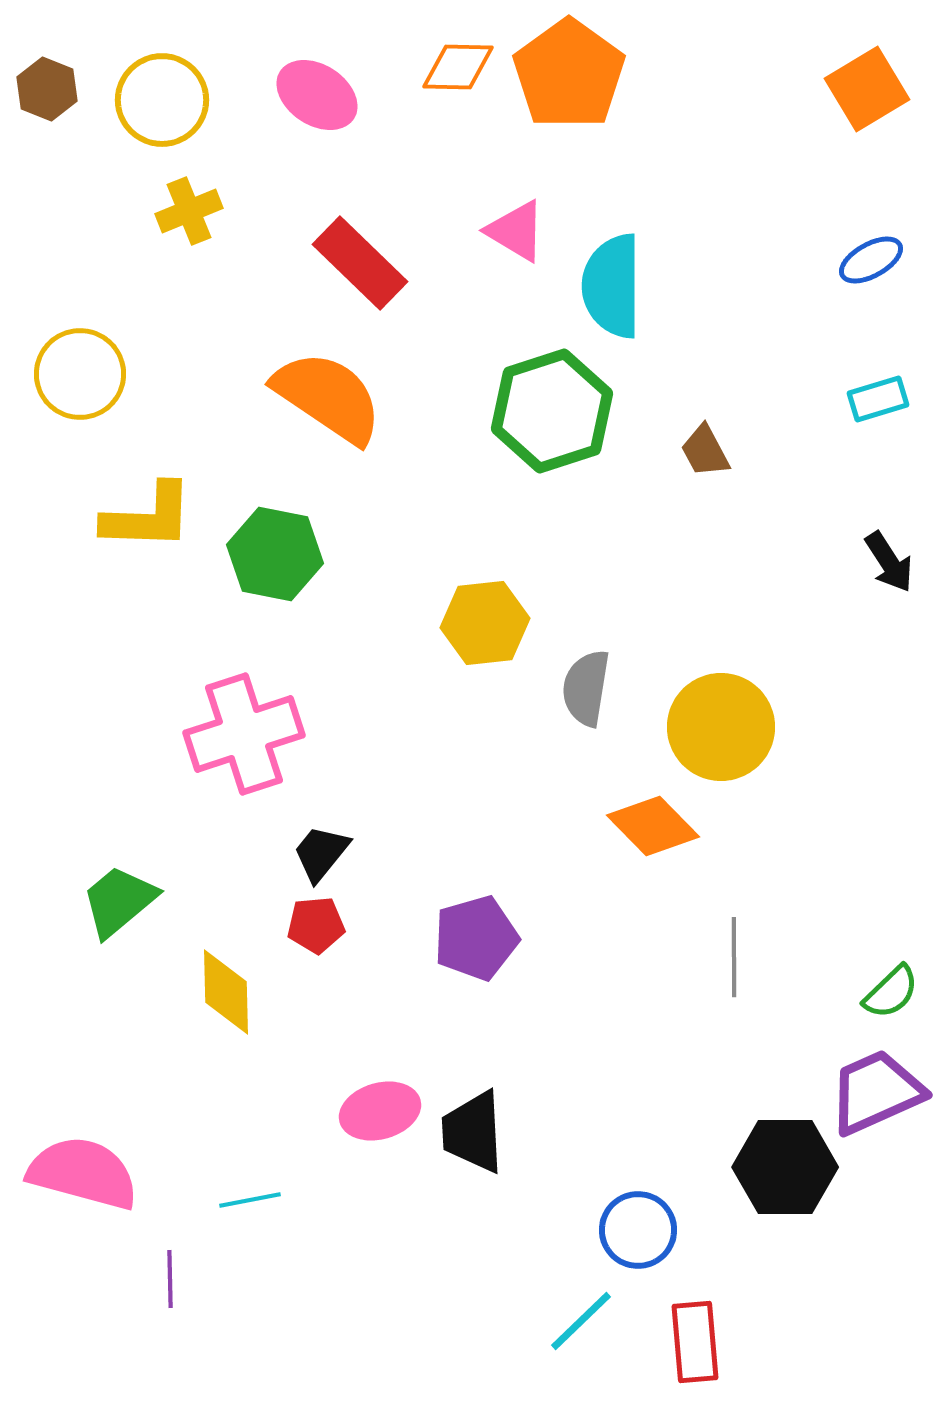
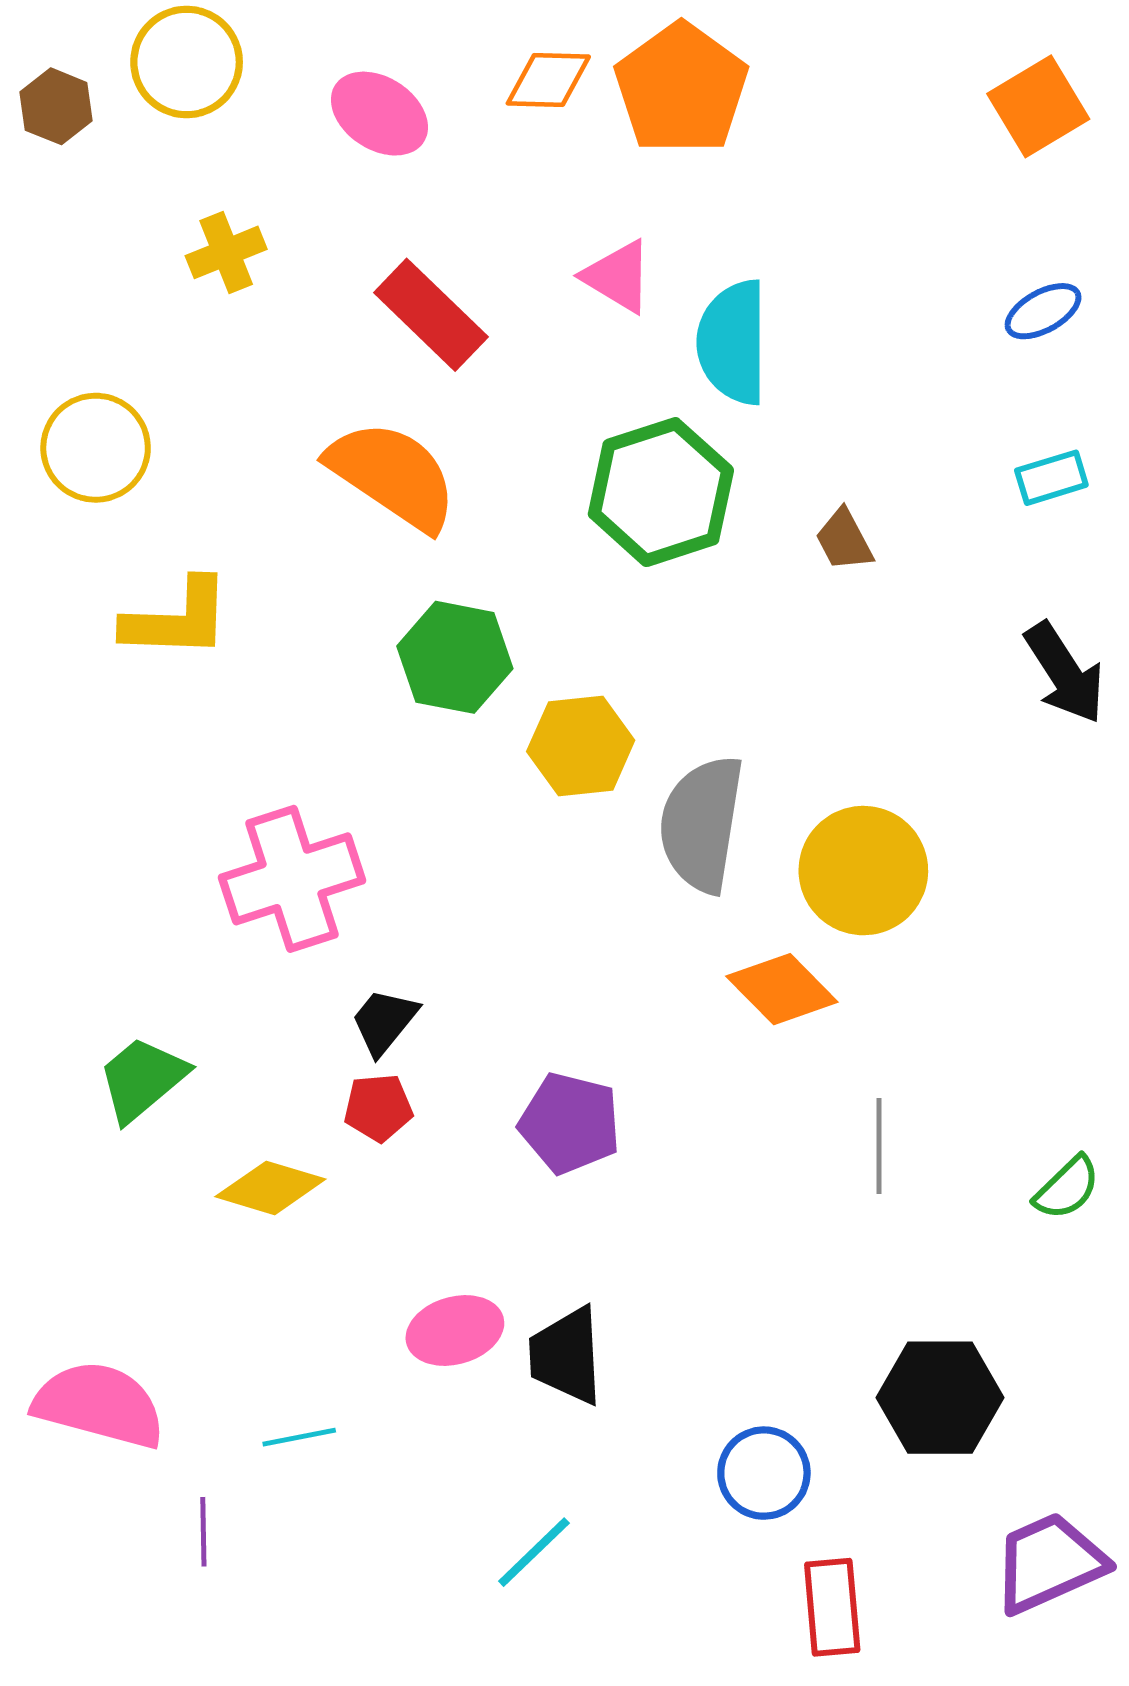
yellow circle: (162, 100) -> (187, 62), moved
green hexagon: (275, 554) -> (455, 657), moved
black arrow: (889, 562) -> (1065, 673), size x1.4
gray semicircle: (586, 688) -> (702, 824), size x1.5
purple pentagon: (476, 938) -> (570, 1123), turned 30
yellow diamond: (226, 992) -> (270, 1188), turned -72
purple trapezoid: (876, 1092) -> (1049, 1563), moved
cyan line: (581, 1321) -> (534, 1552), moved

